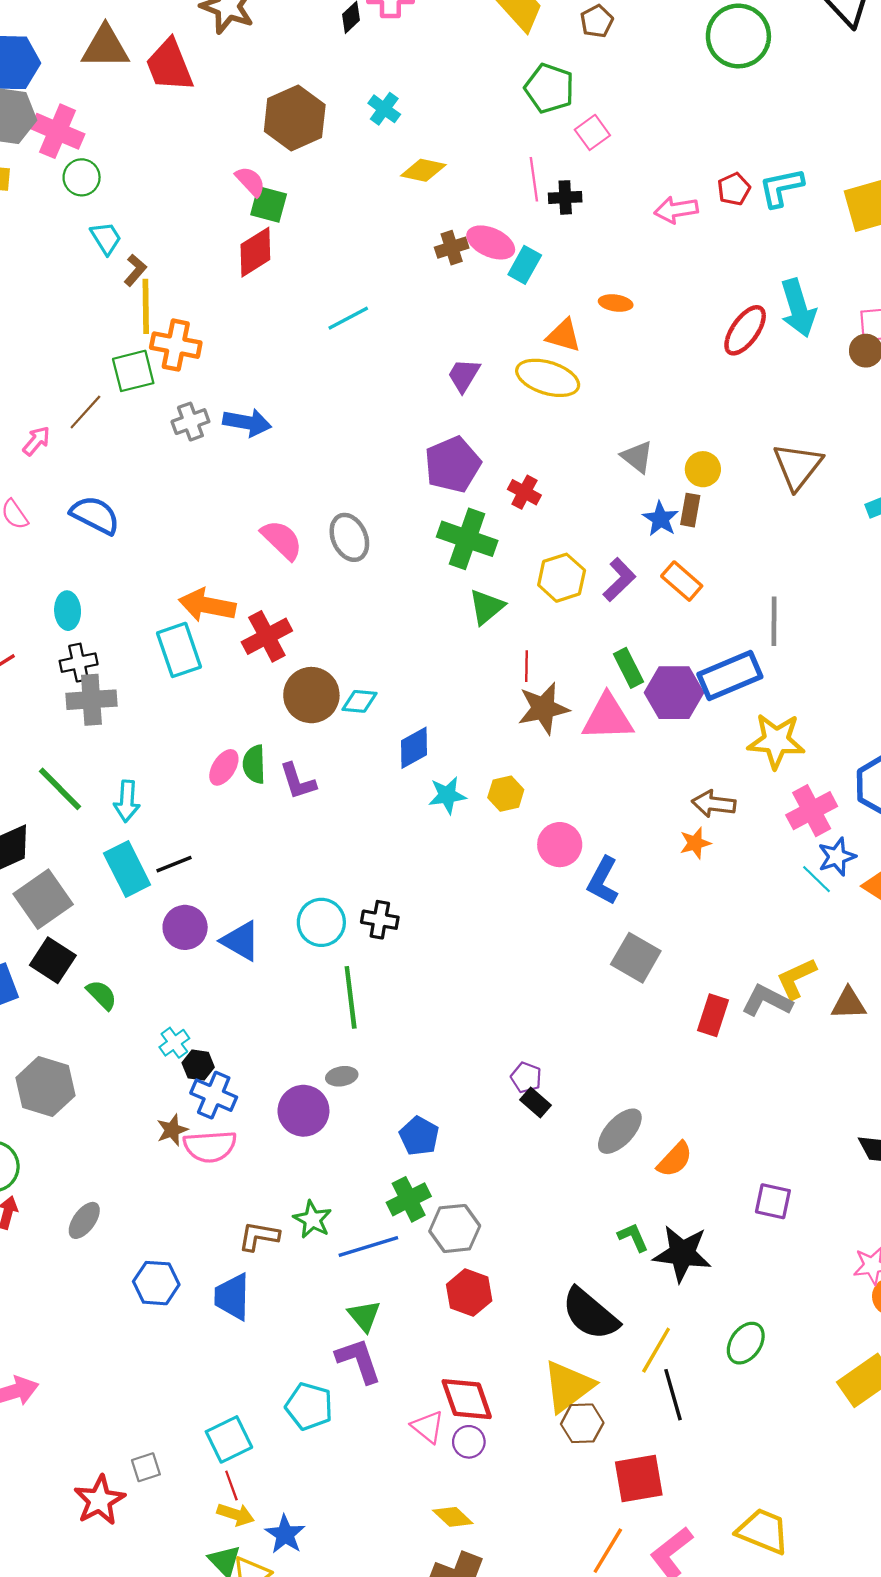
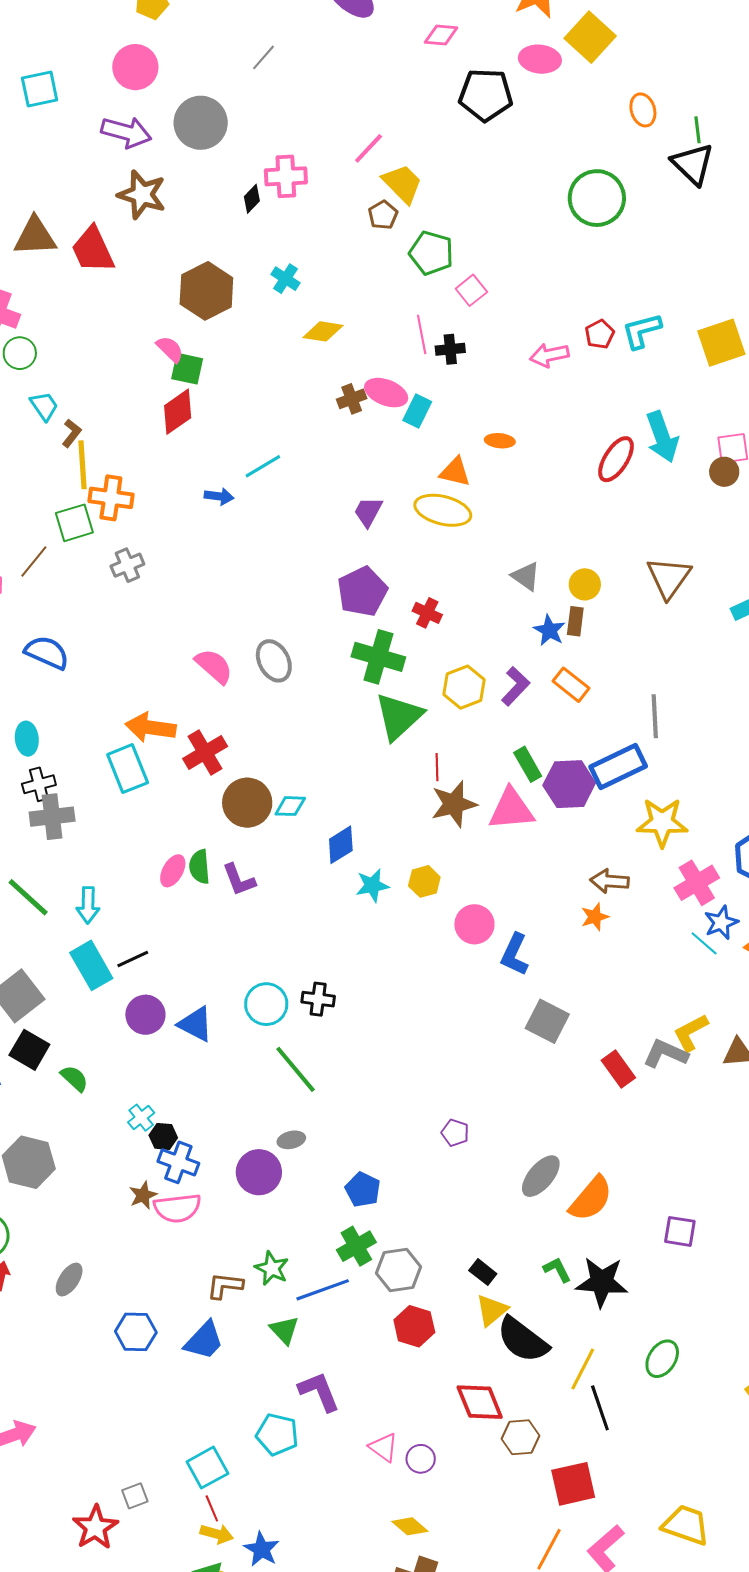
brown pentagon: (597, 21) -> (383, 215), moved
blue arrow: (247, 422) -> (219, 496), moved, size x0.7
green triangle: (487, 607) -> (399, 716), size x1.5
green line: (351, 997) -> (296, 1069), turned -30
red rectangle: (713, 1015) -> (618, 1069), turned -51
black rectangle: (536, 1103) -> (483, 1272), moved
orange semicircle: (675, 1159) -> (591, 1199), size x1.4
blue trapezoid: (232, 1297) -> (204, 1341), turned -135
green triangle: (364, 1316) -> (284, 1330), moved
yellow triangle: (568, 1386) -> (492, 1310), moved, size x0.7
red diamond: (467, 1399) -> (480, 1402), moved

